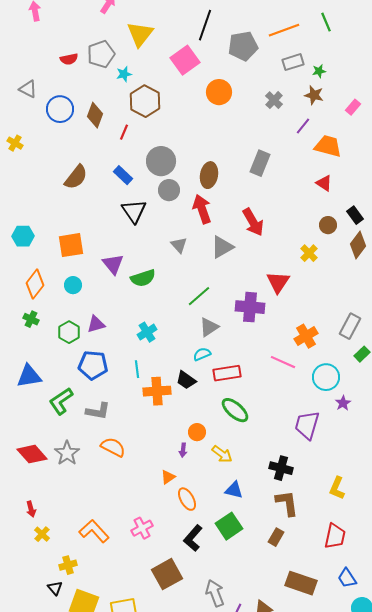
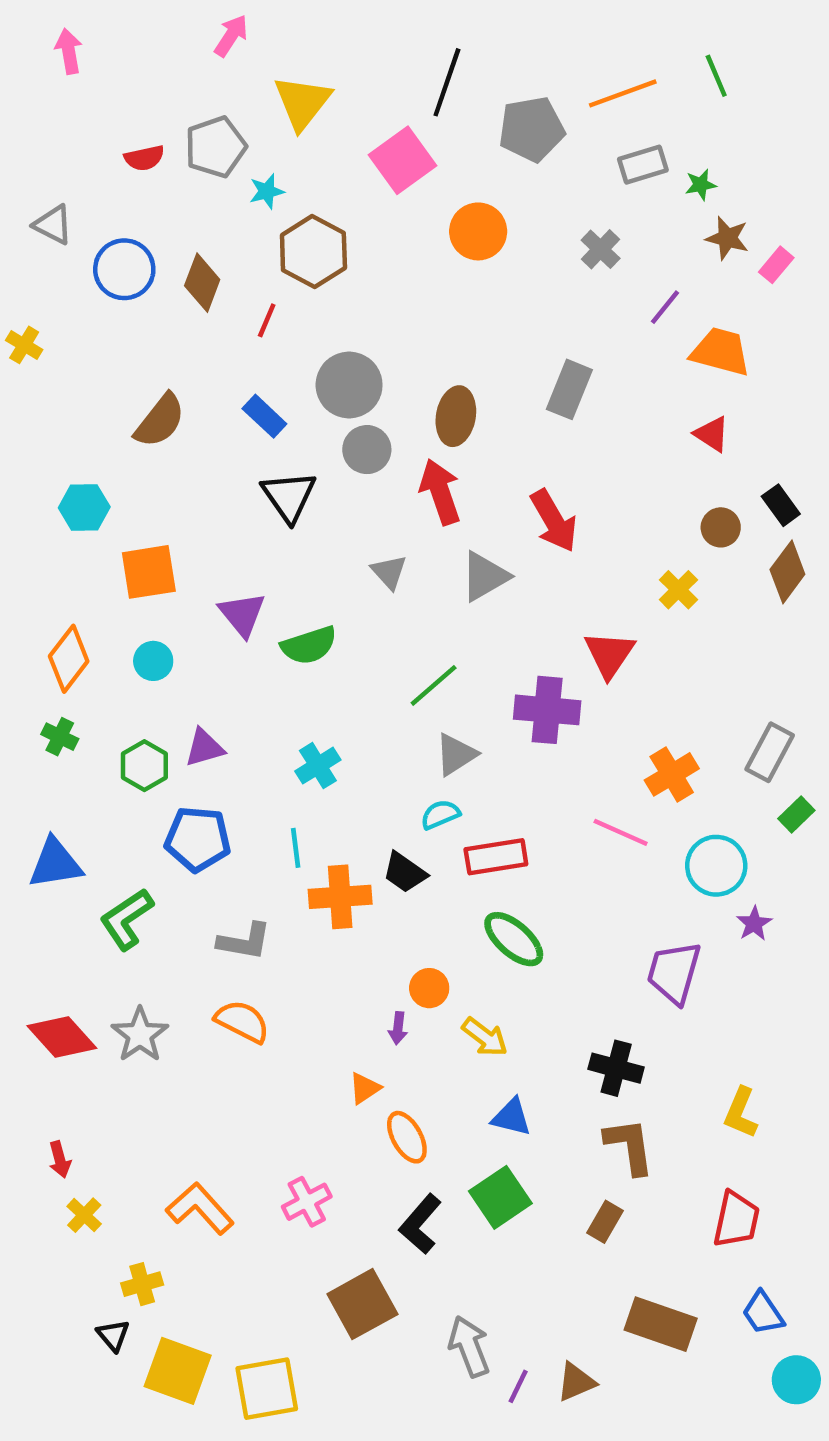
brown star: (314, 95) -> (727, 238), moved
cyan hexagon: (23, 236) -> (84, 507), moved
gray L-shape: (98, 411) -> (244, 941), moved

